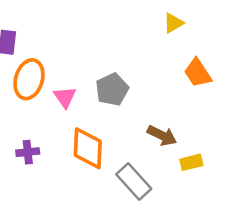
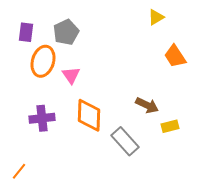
gray pentagon: (112, 89) -> (66, 32), moved
purple cross: (28, 152) -> (42, 118), size x1.4

